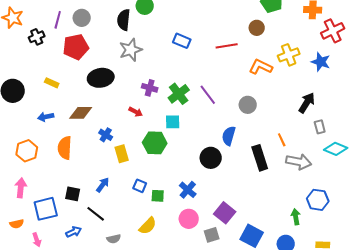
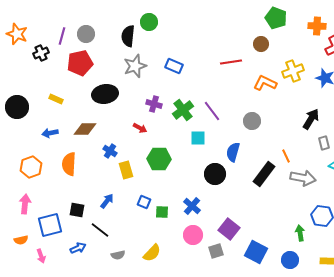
blue rectangle: (182, 41) -> (174, 66), moved
cyan square: (173, 122) -> (198, 138), moved
black rectangle: (260, 158) -> (264, 174), turned 55
yellow semicircle: (148, 226) -> (152, 253), moved

